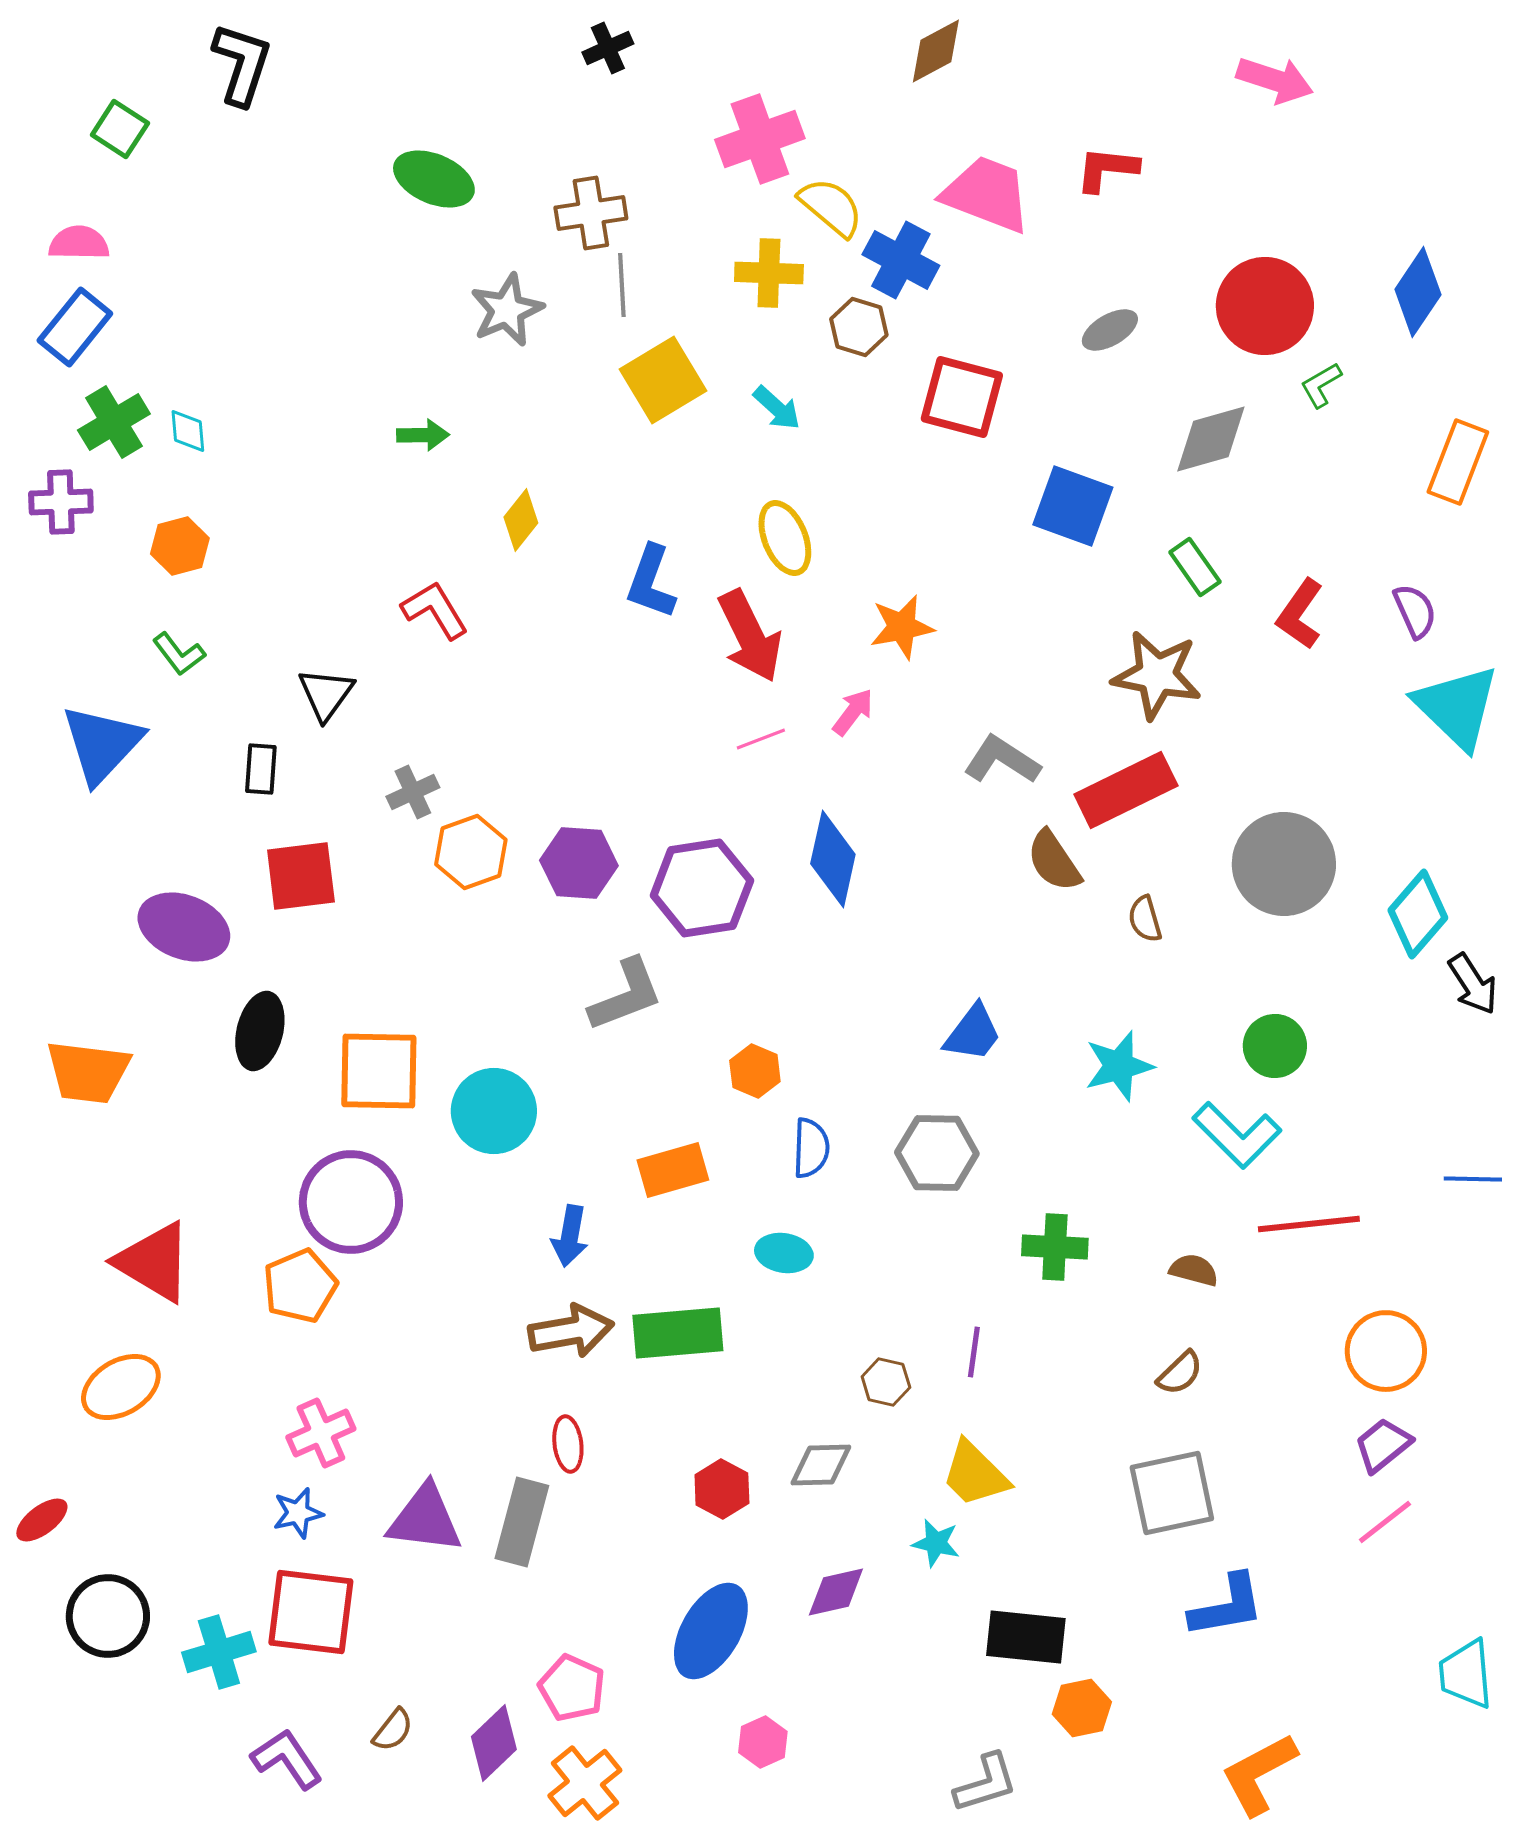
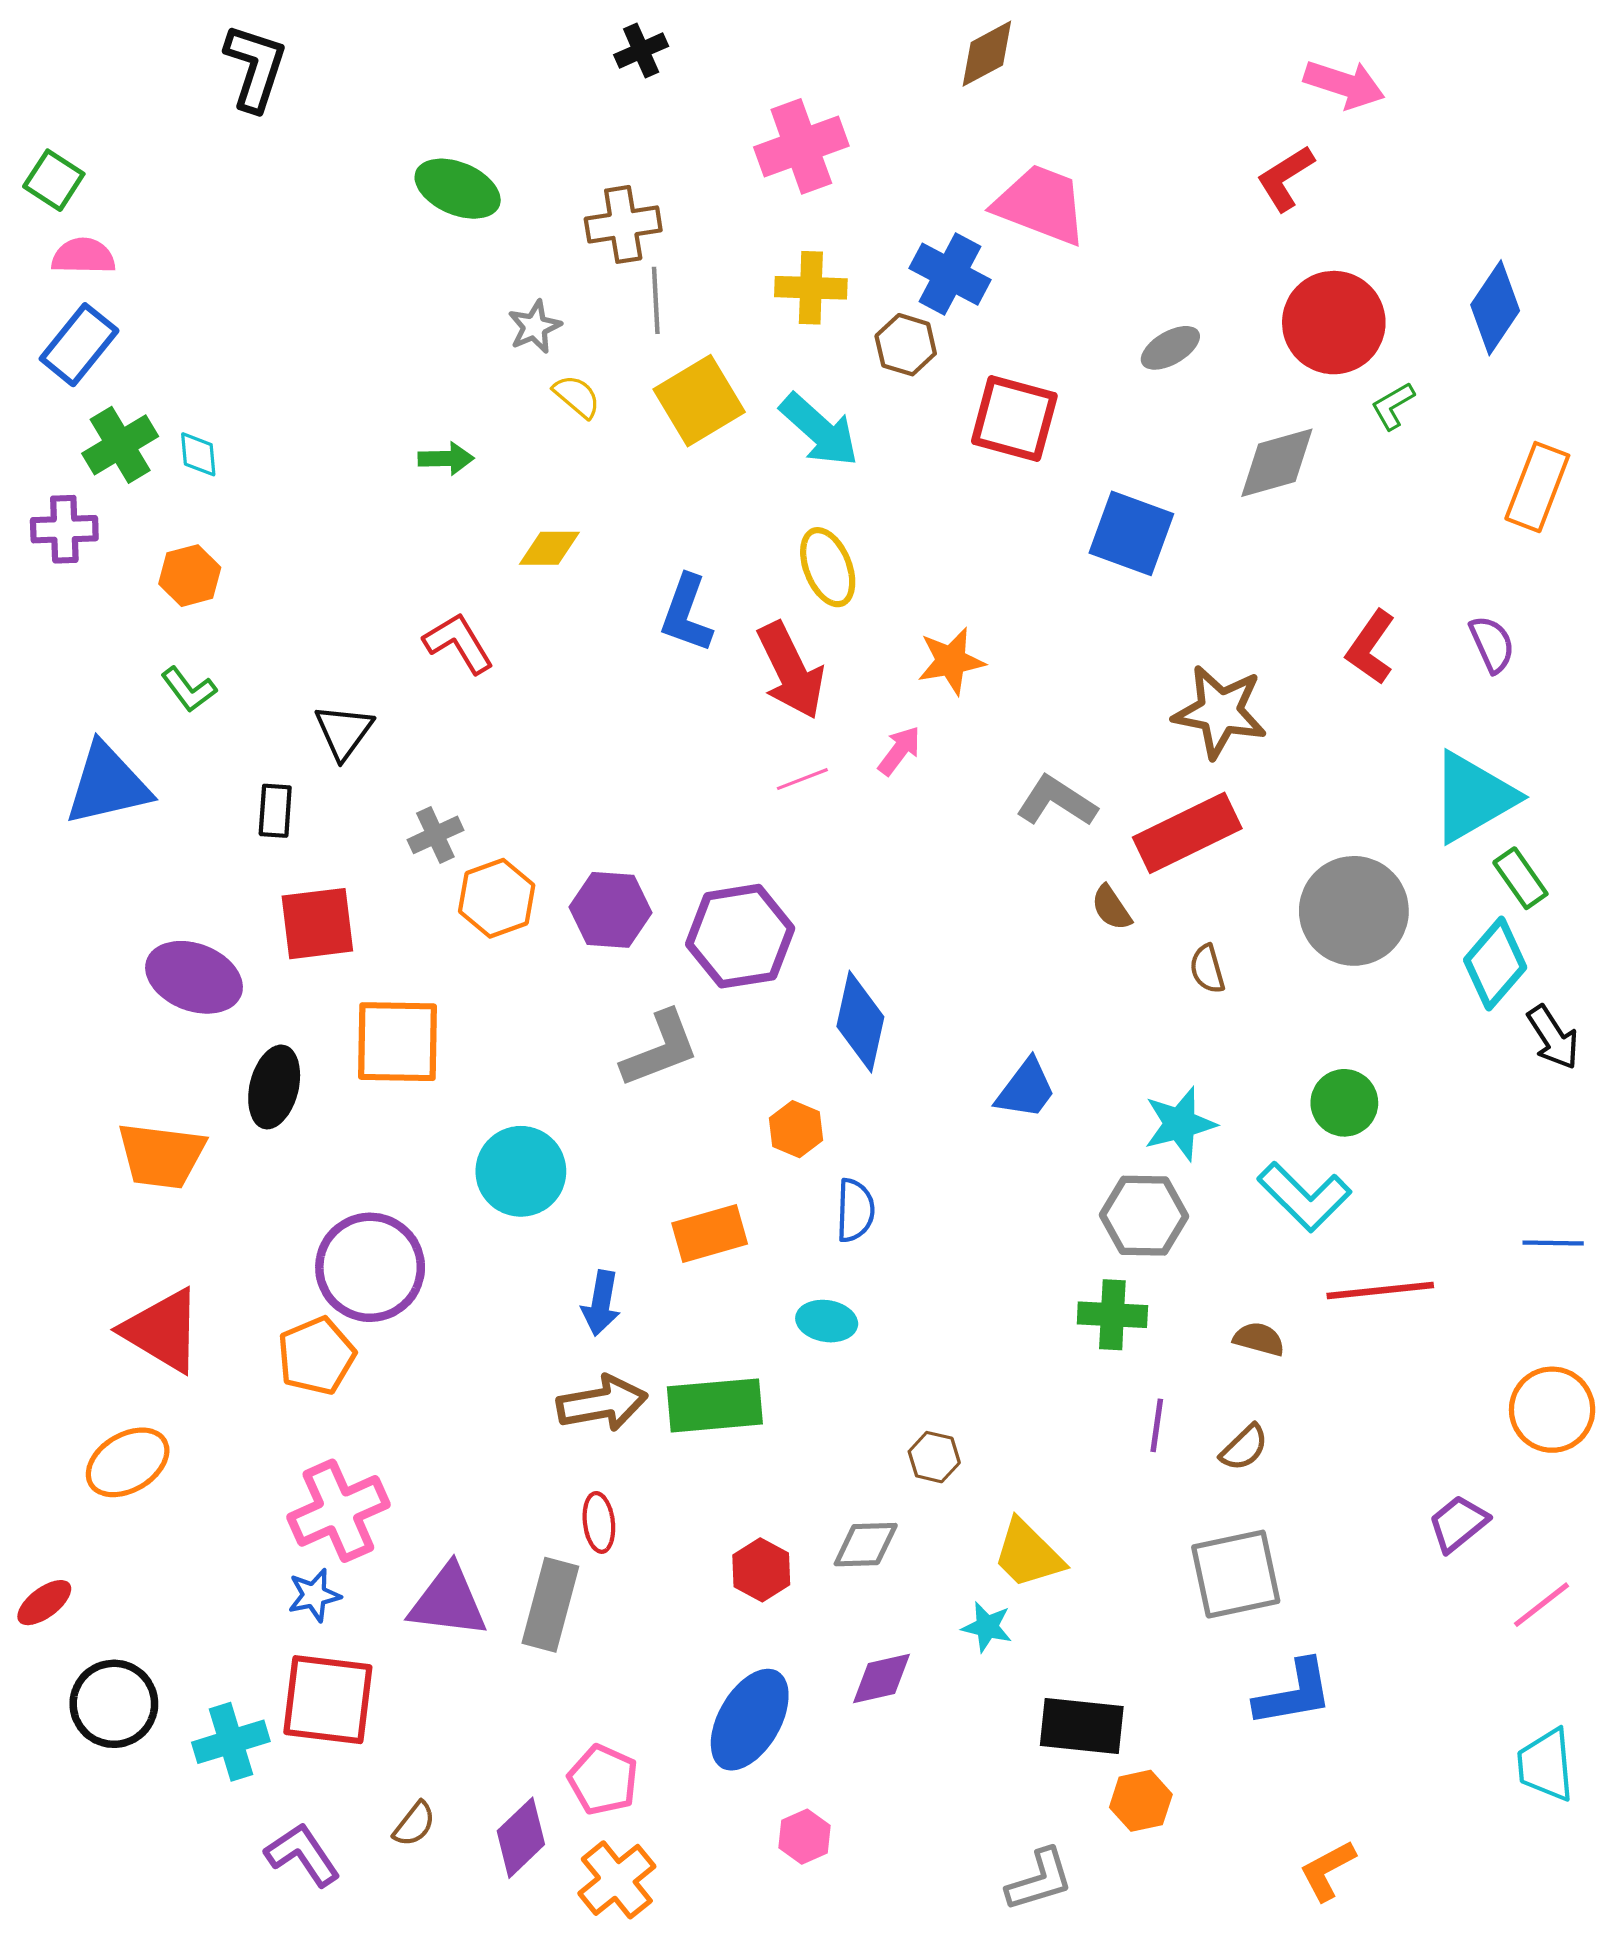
green square: (120, 129) -> (54, 180), moved
red L-shape: (1107, 169) -> (1285, 178), moved, turned -38
yellow semicircle: (831, 207) -> (577, 396), moved, size x0.7
gray star: (507, 310) -> (535, 327), size x0.7
cyan arrow: (777, 408) -> (819, 430), size x1.6
yellow diamond: (521, 520) -> (549, 548), turned 52
green rectangle: (1195, 567) -> (1520, 878), moved
cyan triangle: (1457, 707) -> (1473, 797), moved, turned 46
blue triangle: (102, 744) -> (108, 784), turned 34
blue diamond: (833, 859) -> (860, 1022), moved
brown semicircle: (1054, 861) -> (1111, 908), size x0.7
orange square: (379, 1071) -> (398, 1042), moved
orange trapezoid: (88, 1072) -> (161, 1156), moved
gray hexagon: (937, 1153) -> (1144, 1216), moved
orange circle: (1386, 1351) -> (1552, 1410), moved
purple line: (974, 1352) -> (1157, 1425), moved
pink cross: (321, 1433) -> (338, 1511), size x1.4
pink line: (1385, 1522) -> (1542, 1605), moved
orange L-shape: (1259, 1774) -> (1327, 1870), size x0.7

